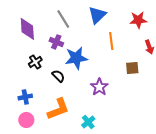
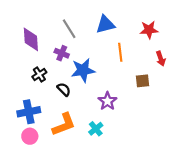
blue triangle: (97, 15) -> (105, 24), turned 30
blue cross: (25, 97) -> (29, 112), size x1.5
cyan cross: (88, 122) -> (96, 129), moved

